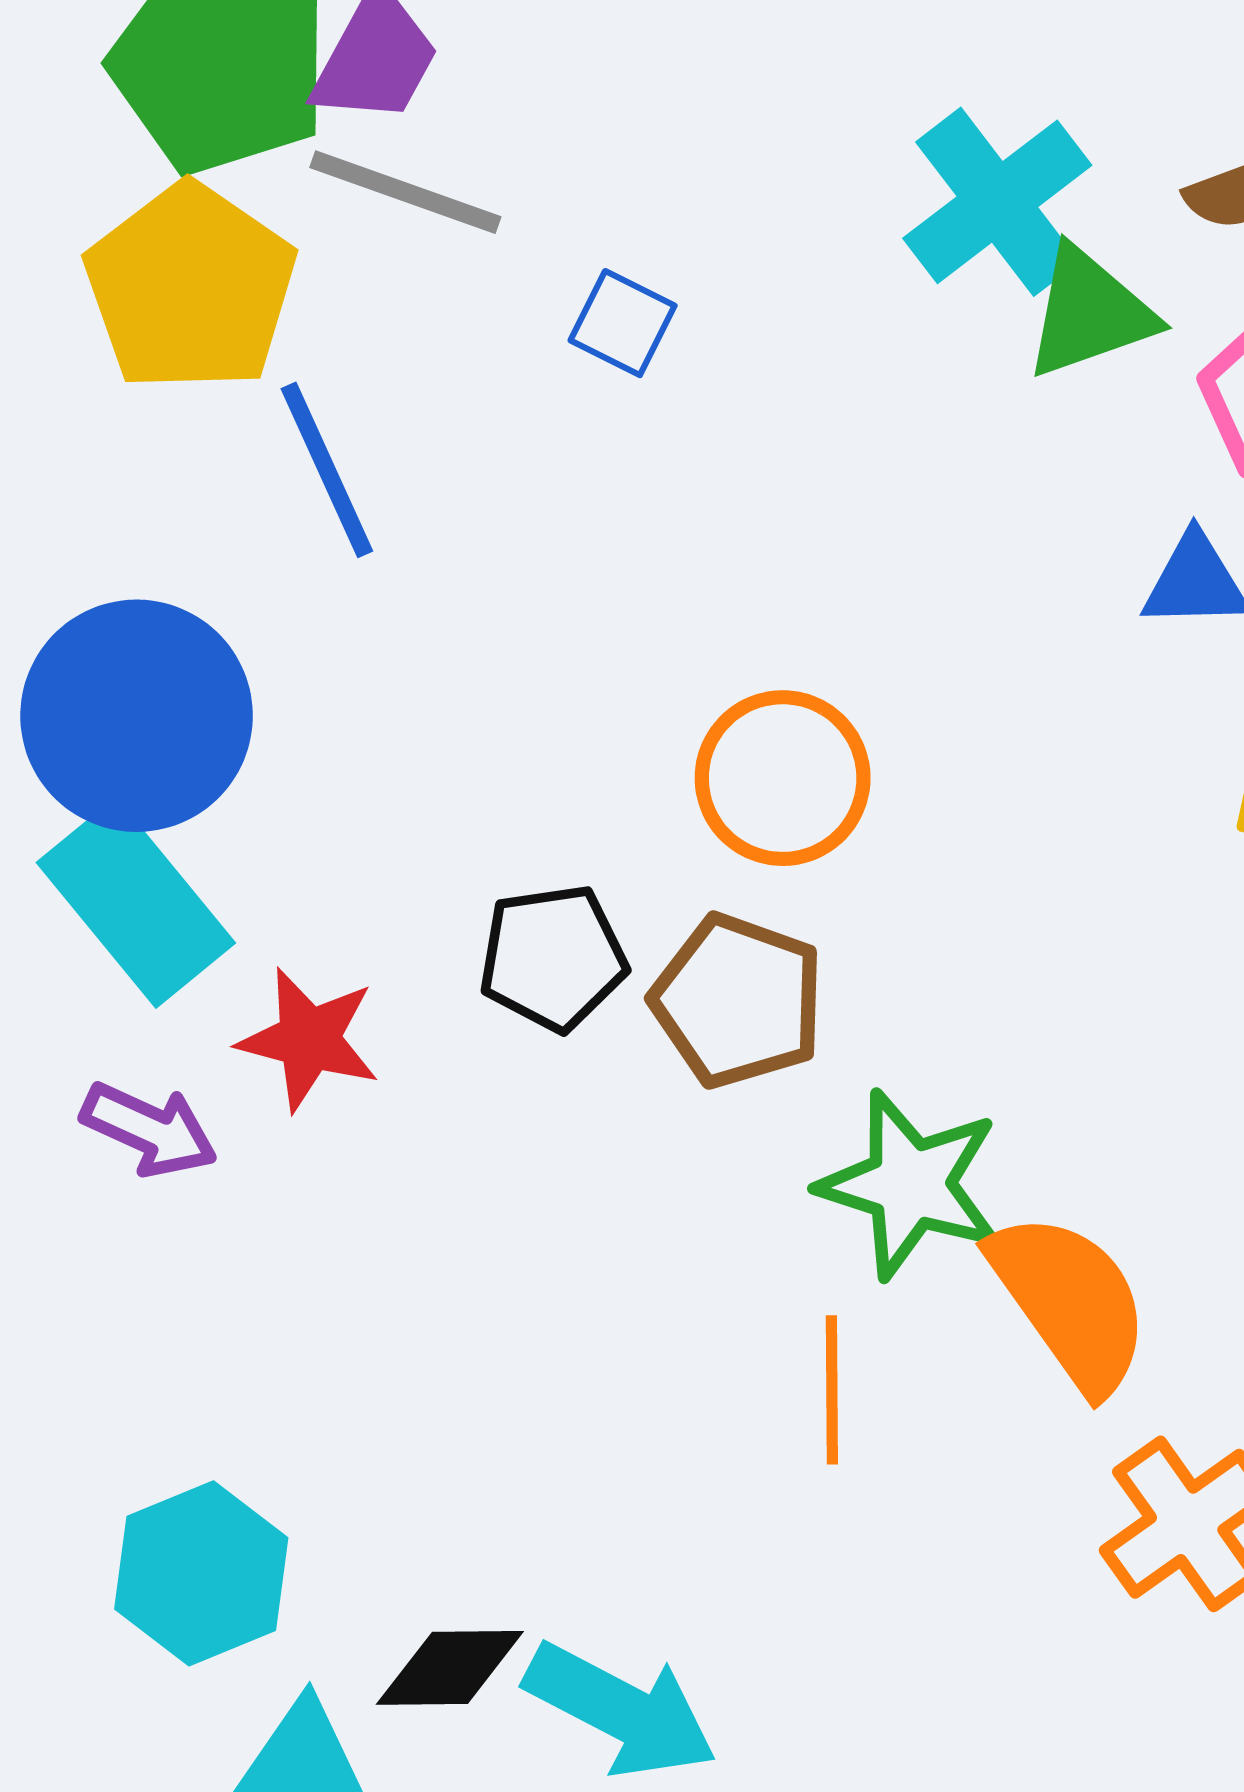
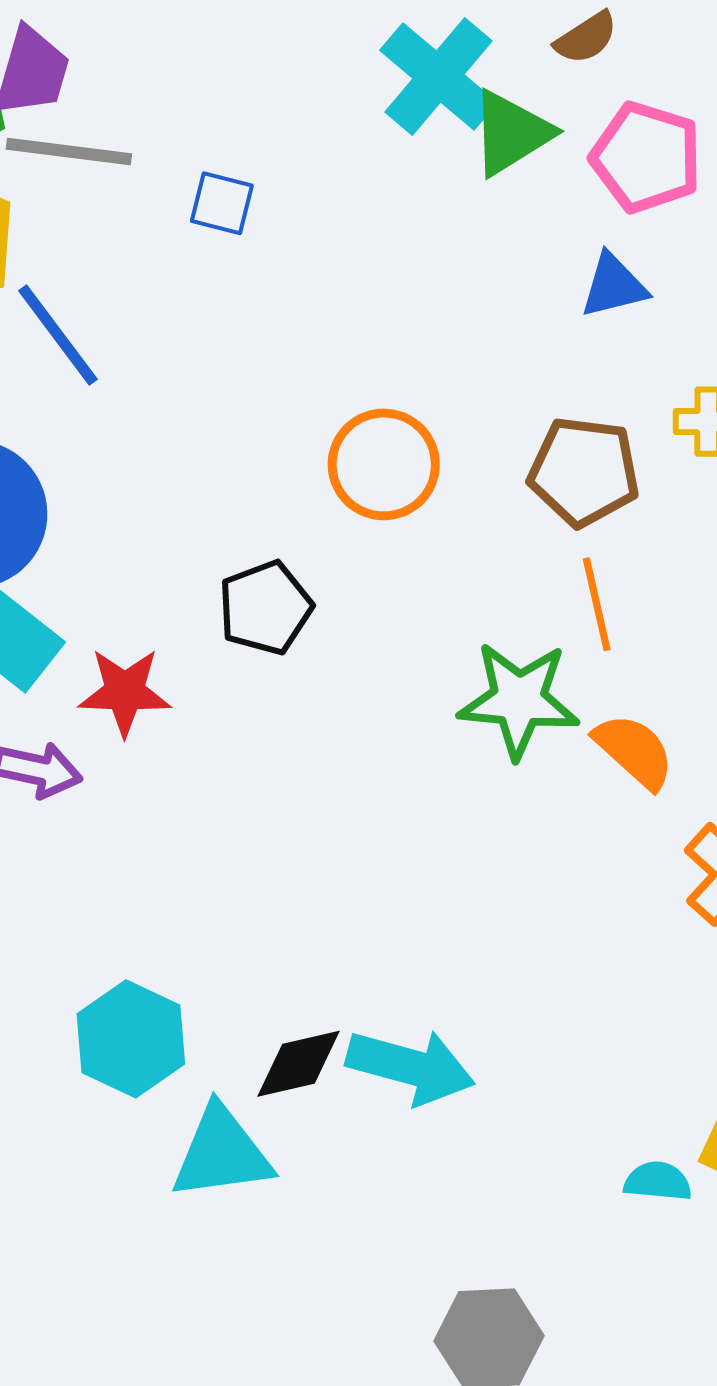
brown pentagon: (738, 1001) -> (584, 471), moved
orange semicircle: (1070, 1302) -> (634, 751), size x0.7
orange line: (832, 1390) -> (597, 604), moved

